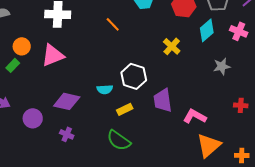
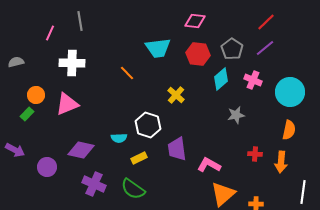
yellow cross: (172, 46) -> (176, 95), moved
purple cross: (67, 134) -> (94, 184), moved, size x1.6

